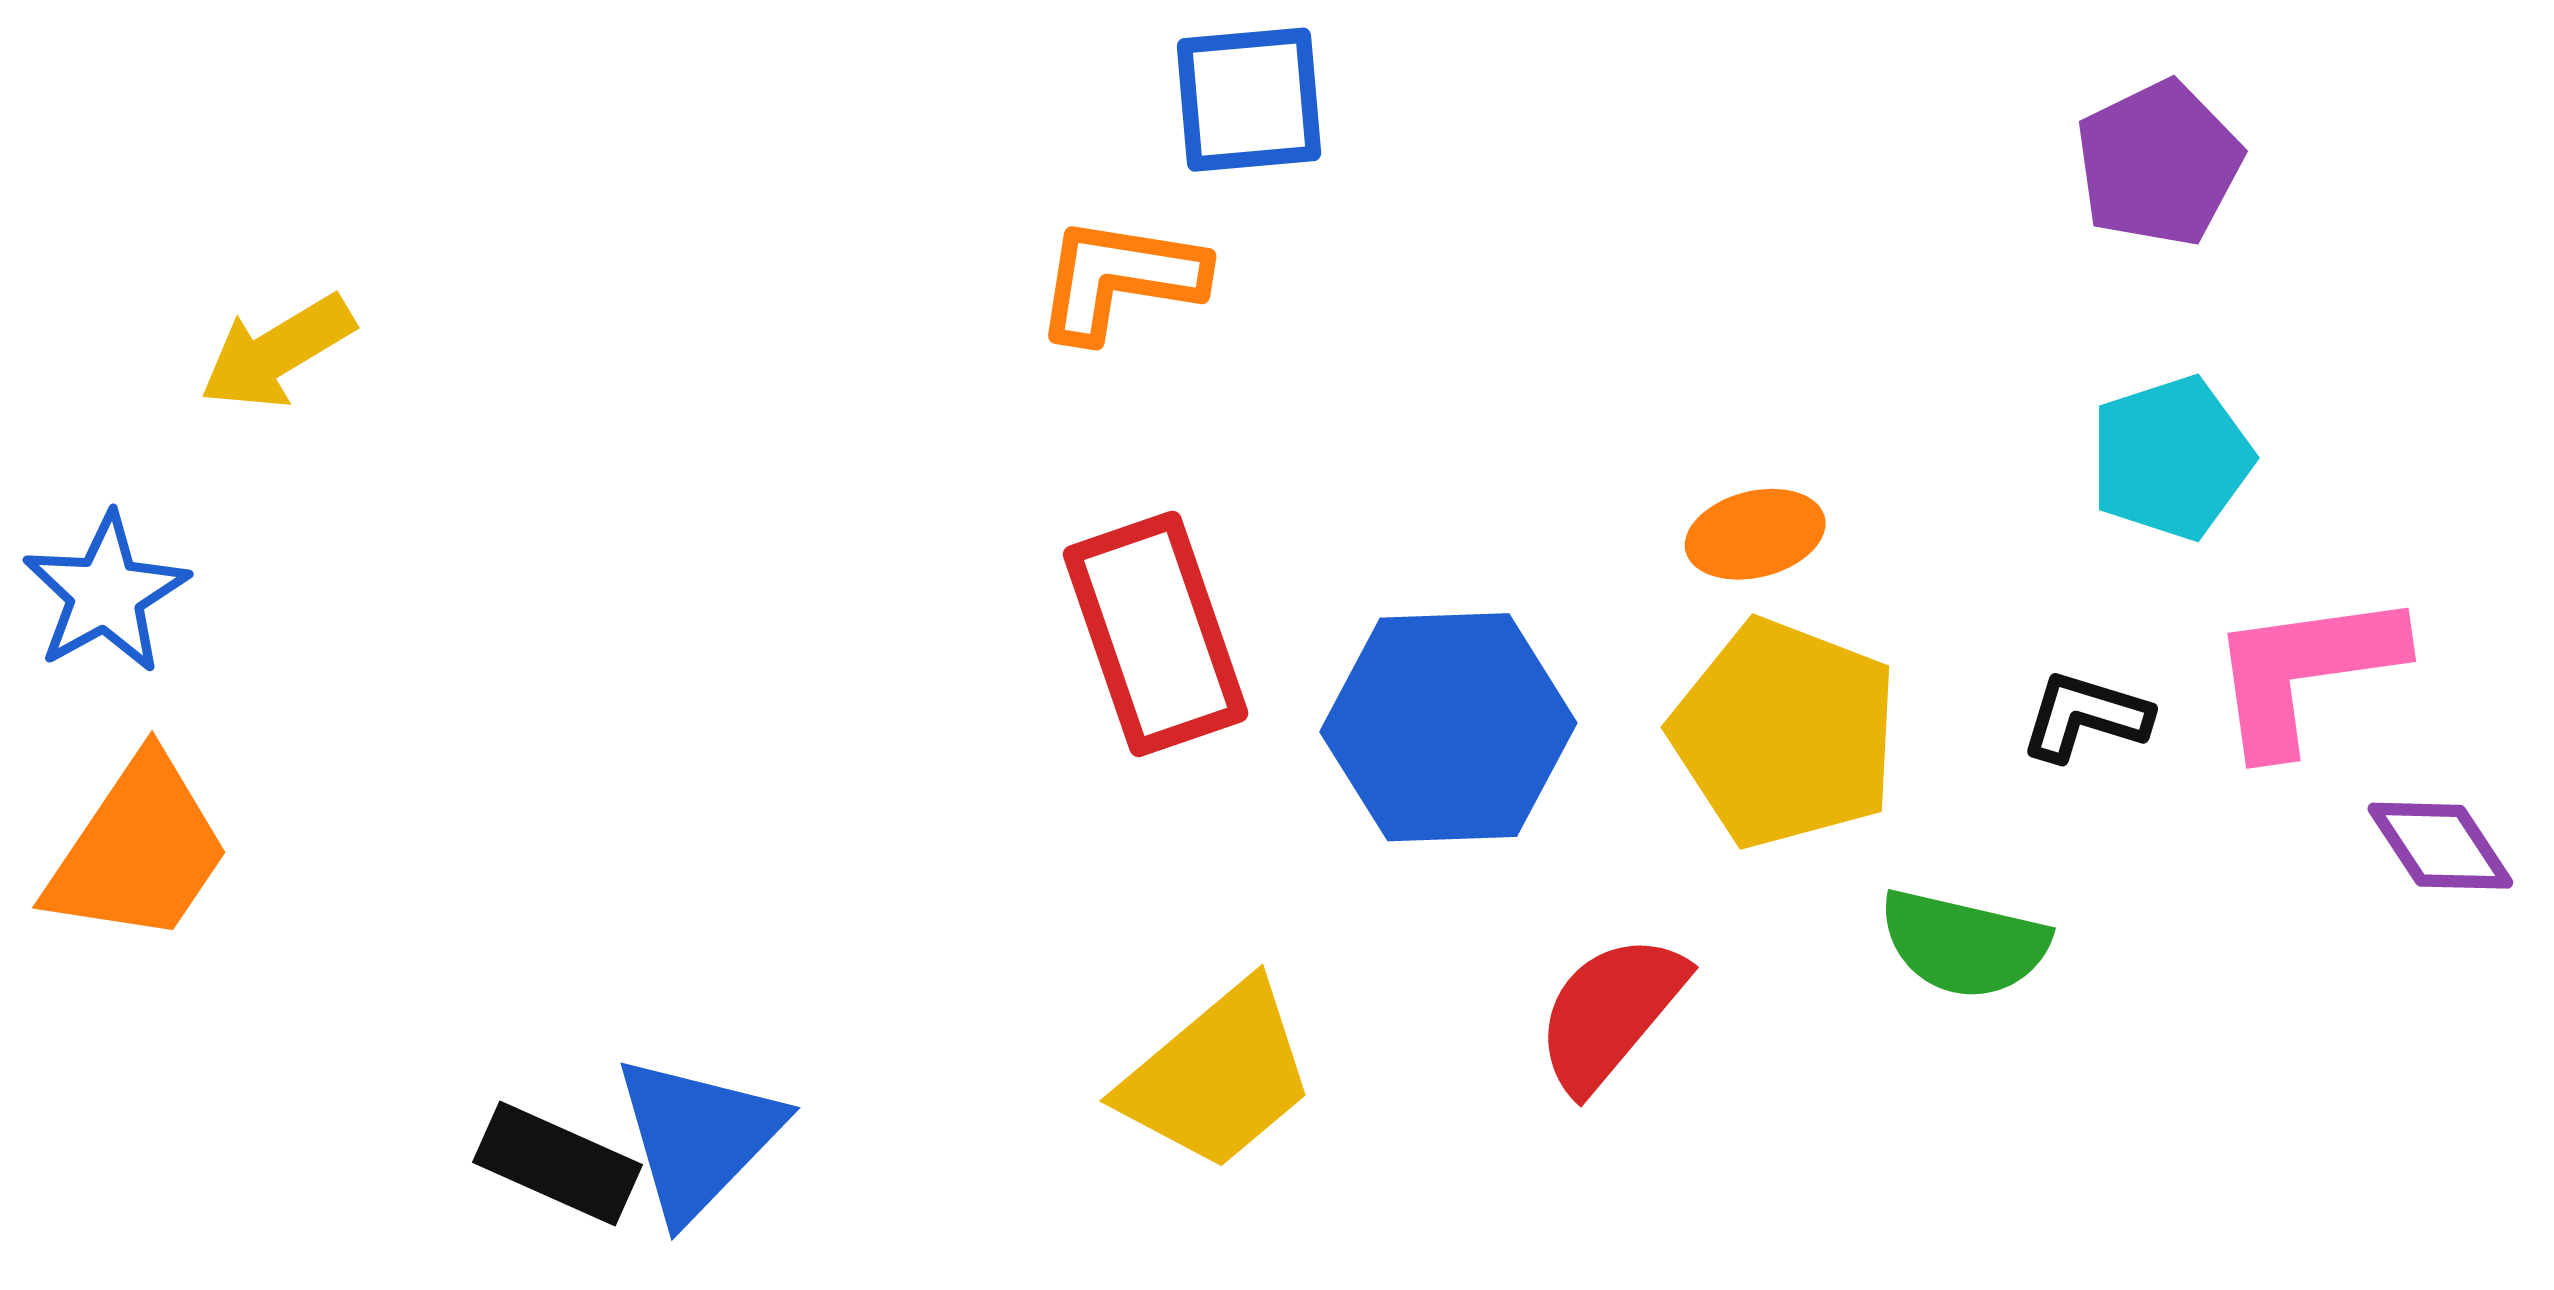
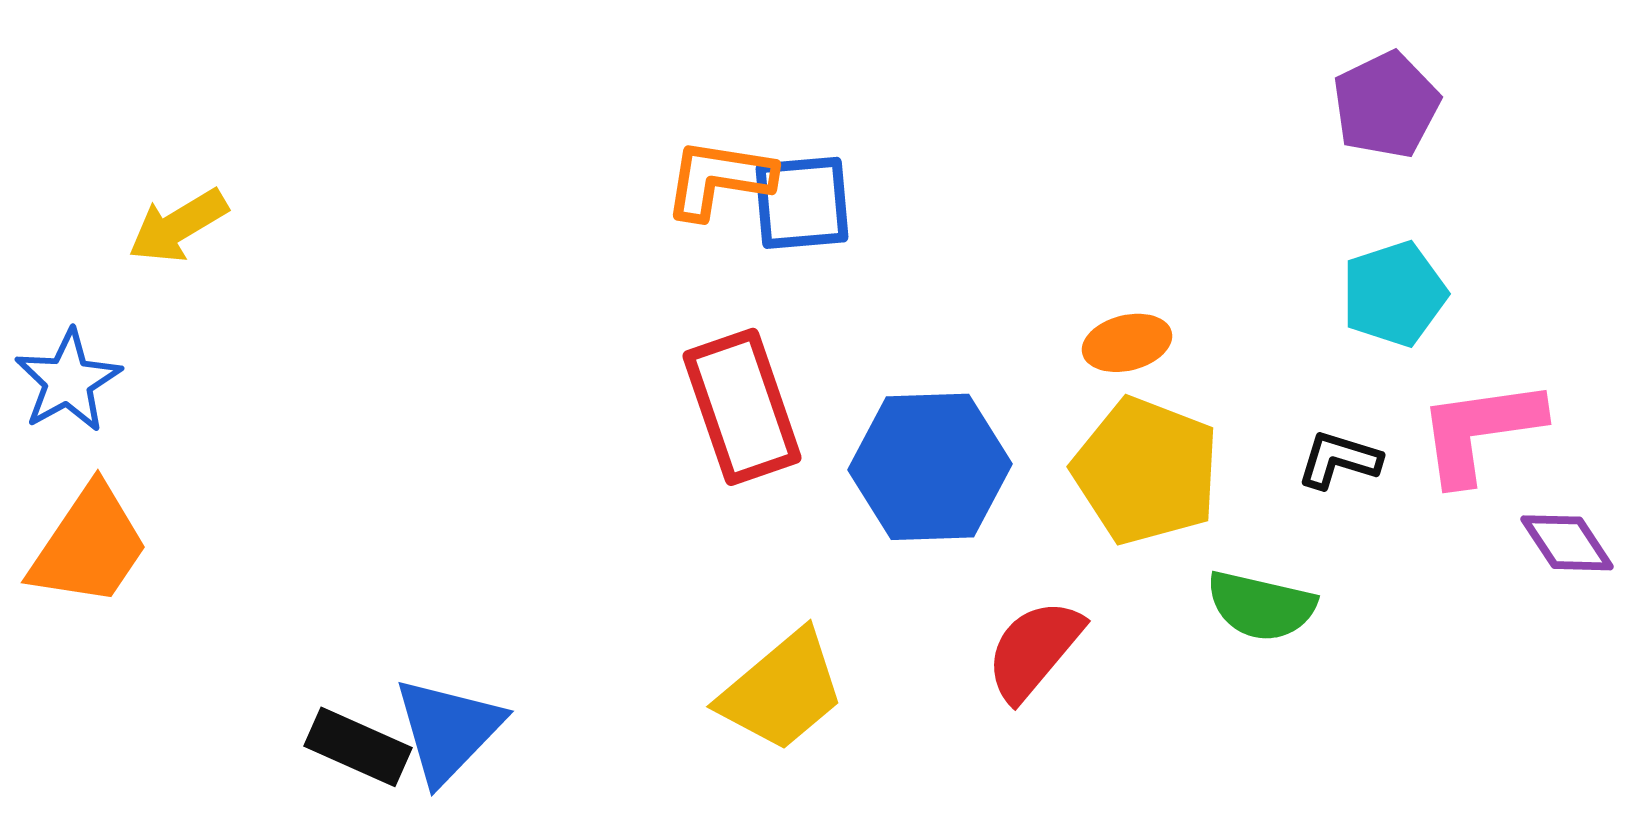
blue square: (1249, 100) -> (802, 203), moved

